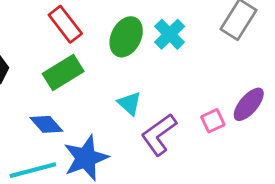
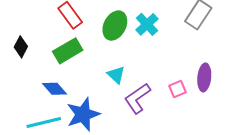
purple ellipse: (249, 104) -> (204, 77), turned -36

